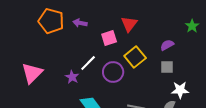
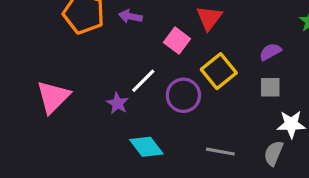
pink square: (109, 38) -> (177, 41), turned -35

